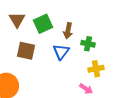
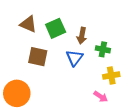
brown triangle: (17, 20) -> (28, 24), turned -36

